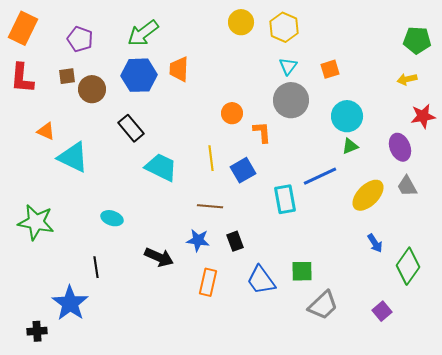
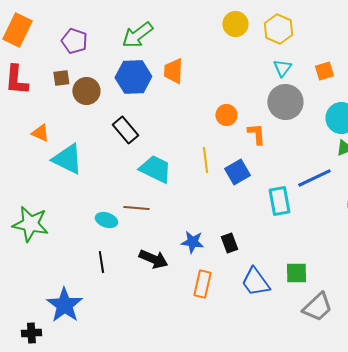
brown line: (210, 206) -> (136, 208), moved
black line: (96, 267) -> (101, 262), moved

